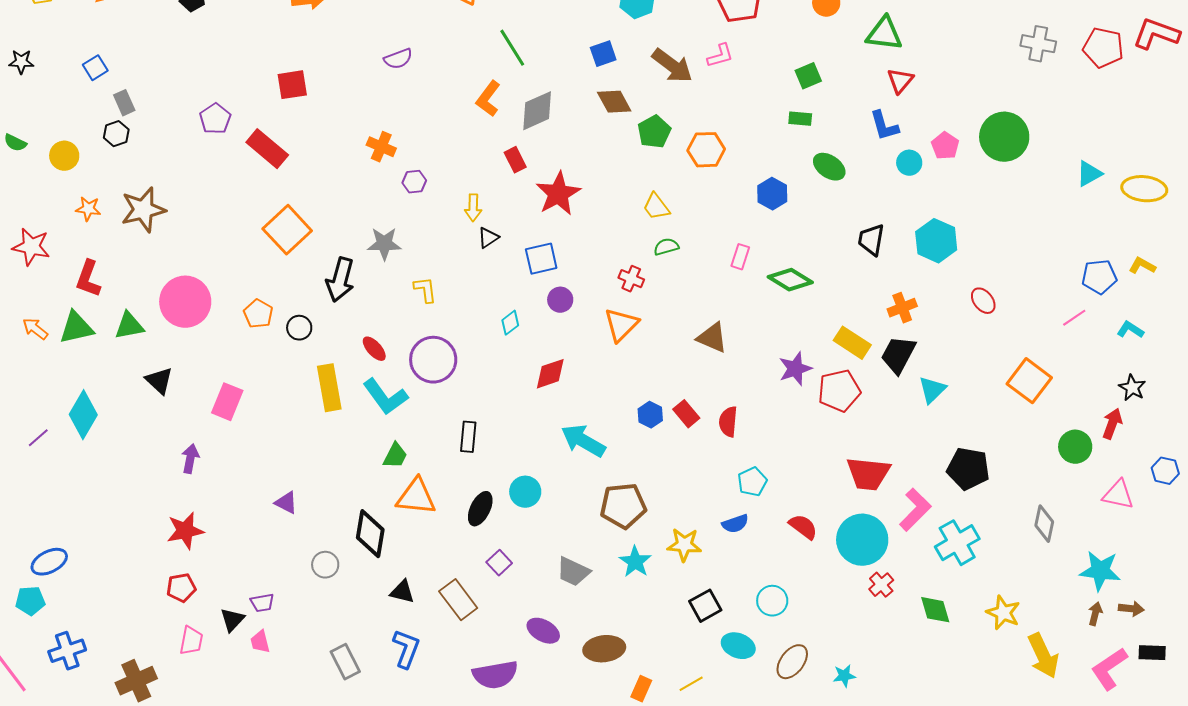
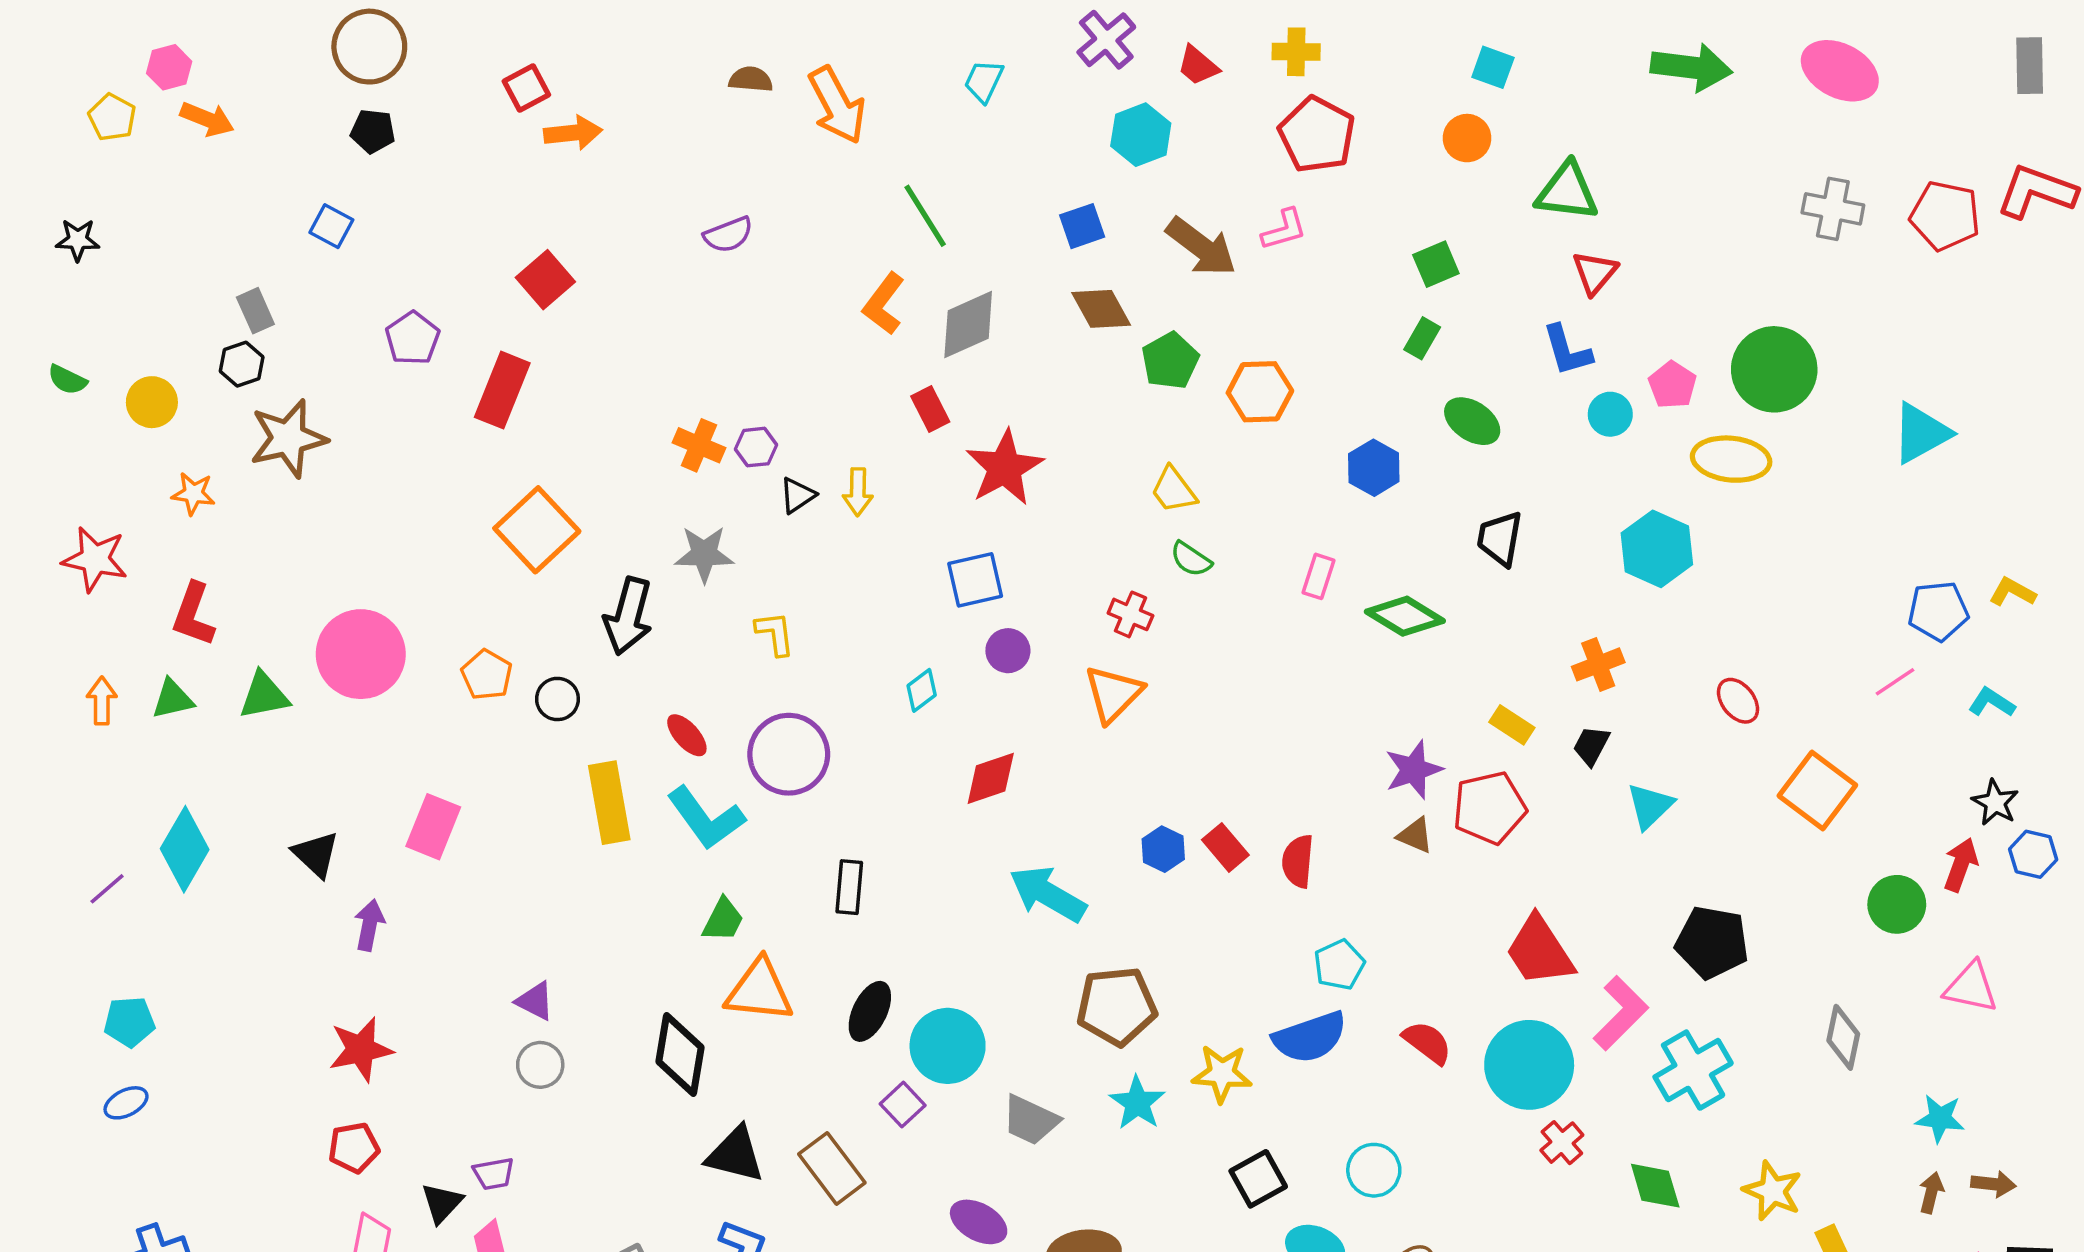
blue square: (95, 68) -> (331, 226), moved, turned -30
red square: (292, 85) -> (545, 280), turned -32
green rectangle: (800, 119) -> (1422, 338), turned -65
orange cross: (381, 147) -> (699, 445), moved
red rectangle: (267, 149) -> (502, 390), turned 72
cyan triangle: (1089, 174) -> (1921, 433), size x1.4
yellow ellipse: (1144, 189) -> (1731, 459), moved
brown star: (143, 210) -> (288, 438), moved
black triangle: (488, 238) -> (797, 495), moved
black trapezoid: (871, 240) -> (1500, 538), moved
green semicircle: (666, 247) -> (1191, 559), turned -130
red ellipse: (983, 301) -> (1738, 701), moved
green triangle: (76, 328) -> (173, 699), size x0.7
orange arrow: (35, 329) -> (102, 701), turned 52
brown triangle: (712, 338) -> (1415, 835), moved, size x0.7
yellow rectangle: (852, 343) -> (1512, 725), size x0.7
black trapezoid: (898, 355) -> (1591, 746), size x0.6
black triangle: (159, 381) -> (316, 854), moved
blue hexagon: (1165, 471) -> (2033, 854), moved
red trapezoid: (868, 474) -> (1540, 951), turned 51
cyan circle: (525, 492) -> (948, 1046), moved, size x1.4
blue semicircle: (735, 524) -> (1310, 1037), size x1.6
blue ellipse: (49, 562) -> (126, 1103), size x0.7
gray circle: (325, 565) -> (540, 1065), moved
cyan star: (1100, 571) -> (1940, 1118), size x0.7
black triangle: (402, 592) -> (735, 1155), size x1.4
cyan pentagon: (30, 601) -> (129, 1022), moved

